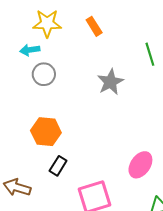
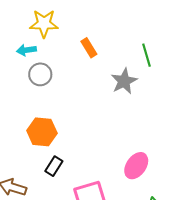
orange rectangle: (94, 26) -> (89, 48), moved
gray star: (110, 82) -> (124, 81), moved

